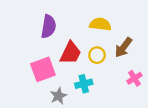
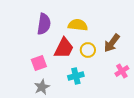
yellow semicircle: (100, 24) -> (78, 25), moved
pink square: (43, 69) -> (39, 63), size x0.7
gray star: (58, 96) -> (42, 87), moved

